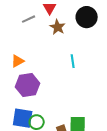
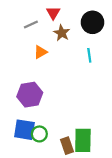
orange triangle: (18, 61) -> (40, 52), moved
cyan line: (73, 61) -> (89, 55), moved

